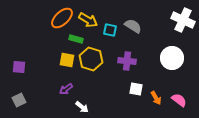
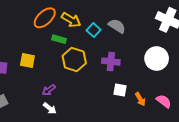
cyan square: (110, 30) -> (94, 30), turned 32
yellow square: (67, 60) -> (27, 61), moved
white arrow: (82, 107) -> (50, 108), moved

